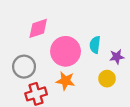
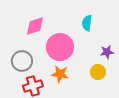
cyan semicircle: (95, 45) -> (87, 23), moved

